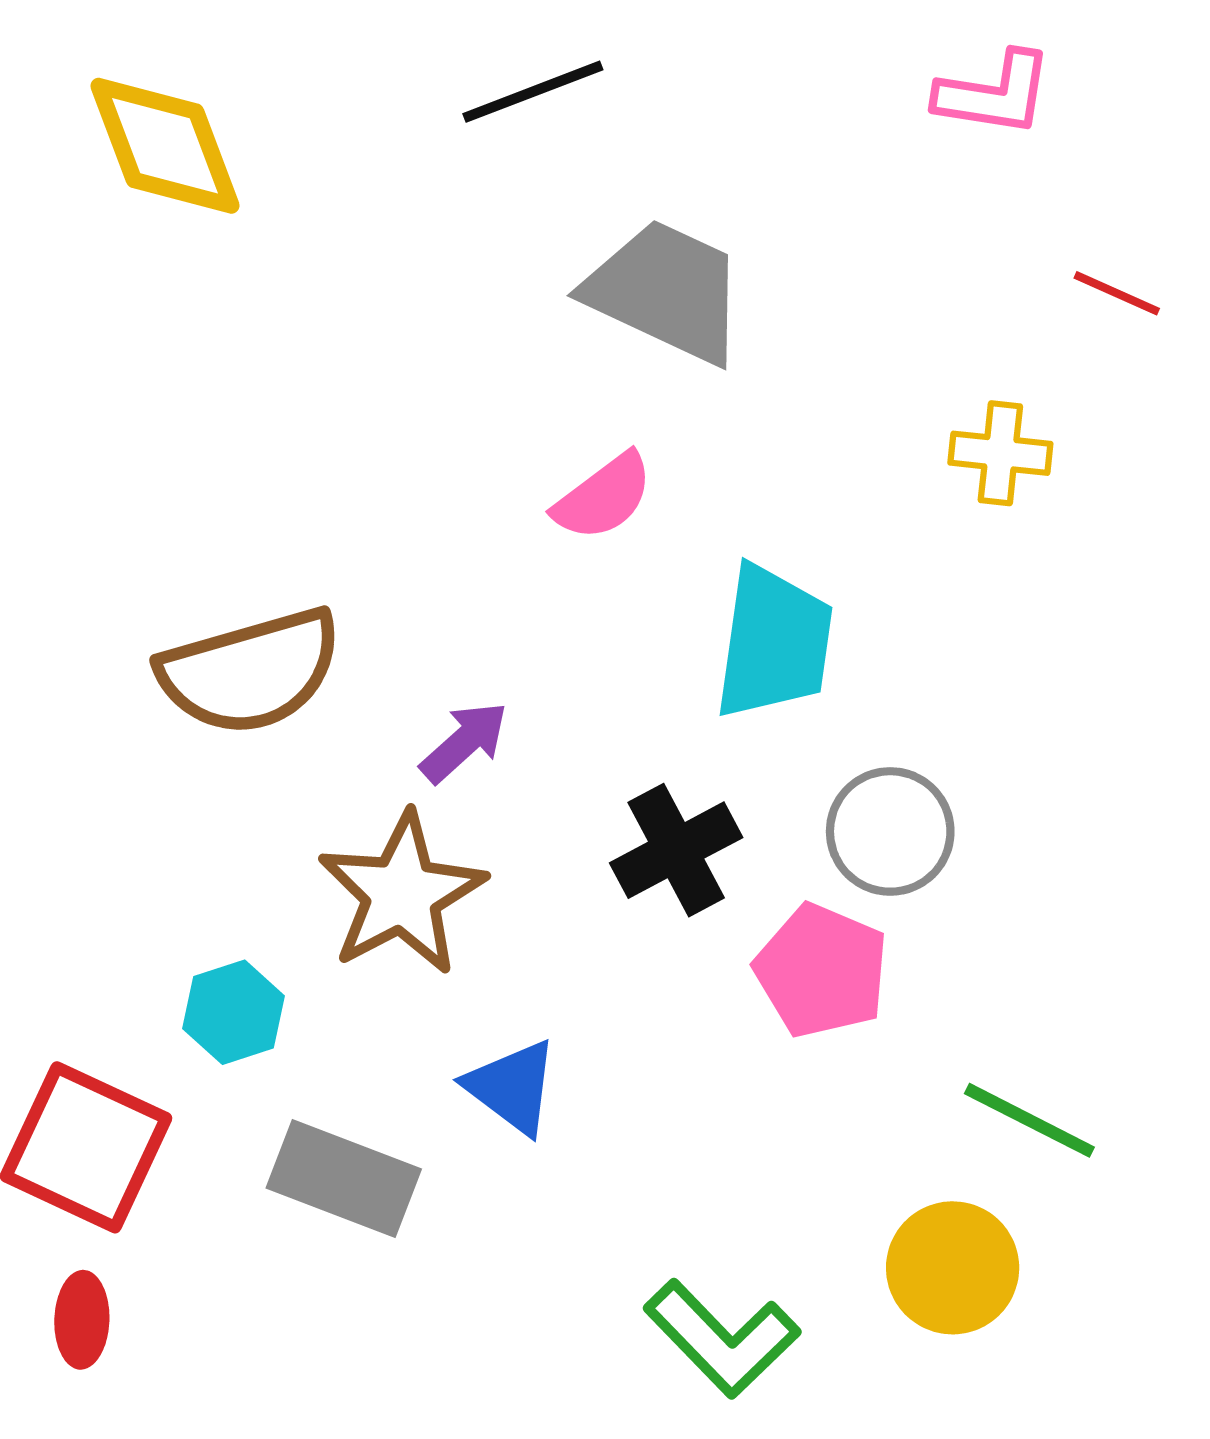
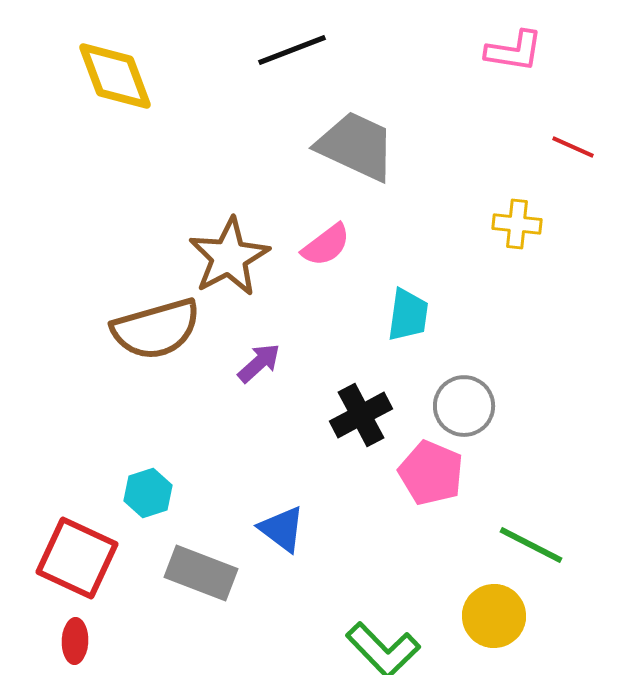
cyan trapezoid: (774, 642) -> (408, 315), size x0.7
brown star: (402, 894) -> (229, 257), moved

